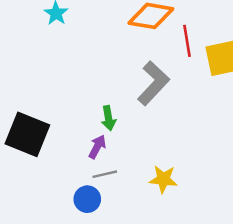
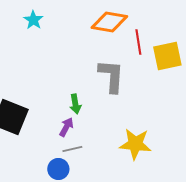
gray L-shape: (153, 83) -> (111, 76), turned -39
yellow star: (163, 179) -> (135, 144), moved, size x1.4

